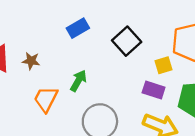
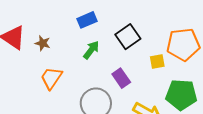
green arrow: (78, 81) -> (91, 50), moved
purple rectangle: (154, 90) -> (121, 78), moved, turned 30

